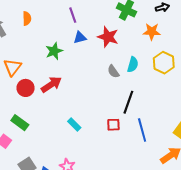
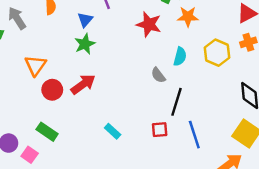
orange star: (152, 32) -> (188, 17), moved
blue triangle: (80, 38) -> (85, 20), moved, turned -32
gray semicircle: (113, 71) -> (158, 75), moved

